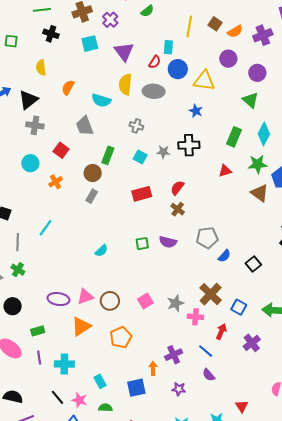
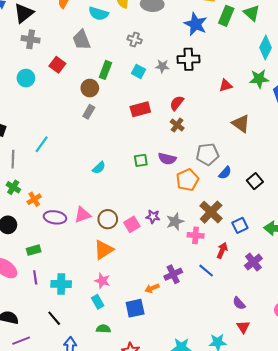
blue star: (196, 111) -> (196, 24), size x1.6
green rectangle: (234, 137) -> (226, 16), moved
orange cross: (56, 182) -> (34, 199), moved
brown triangle: (260, 193) -> (241, 124), moved
pink square: (145, 301) -> (132, 224), moved
blue square: (239, 307) -> (240, 225), turned 35
orange triangle: (81, 326) -> (104, 250), moved
orange pentagon: (121, 337) -> (187, 180), moved
orange arrow: (153, 368) -> (152, 288), turned -112
purple semicircle: (209, 375) -> (239, 303), moved
purple star: (179, 389) -> (153, 217), moved
pink star: (79, 400) -> (102, 281), moved

